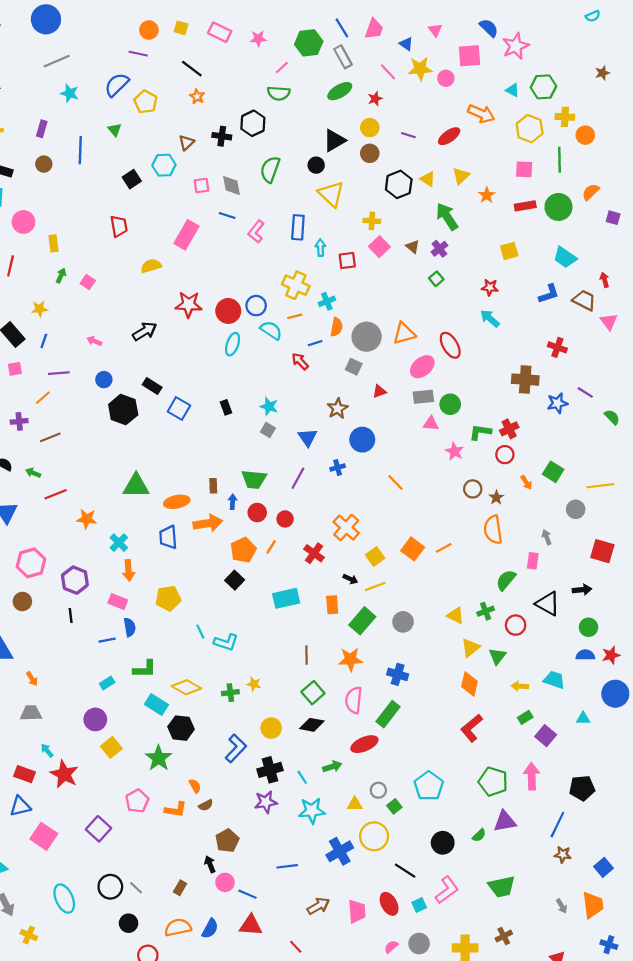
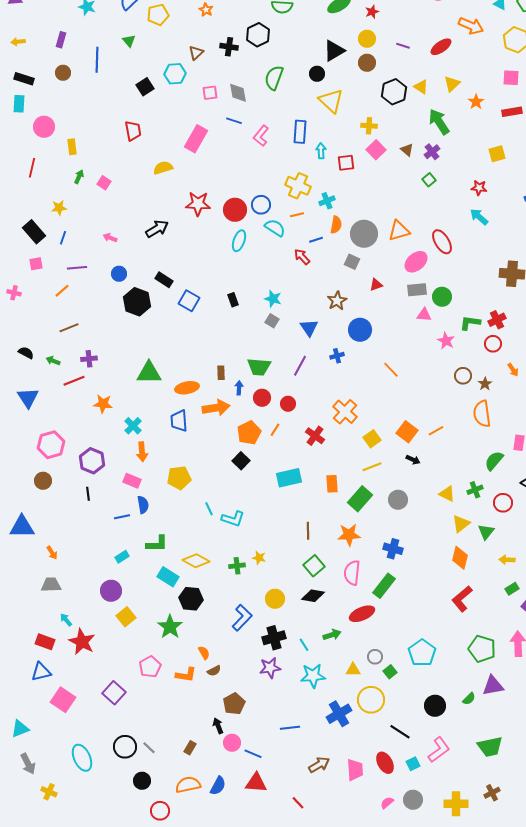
yellow pentagon: (146, 102) -> (158, 15), turned 30
purple cross: (19, 421) -> (89, 359), moved
black arrow: (350, 579) -> (413, 460), moved

